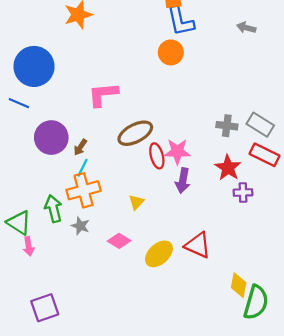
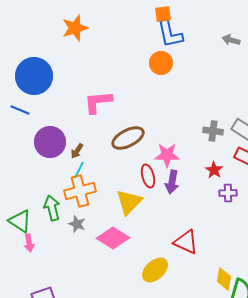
red ellipse: (157, 156) -> (148, 176), moved
red star: (228, 168) -> (214, 170), size x0.7
yellow triangle: (136, 202) -> (129, 202), size x1.8
pink diamond: (119, 241) -> (113, 238), size x1.5
yellow ellipse: (159, 254) -> (155, 270), moved

